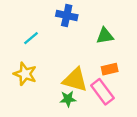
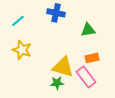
cyan line: (31, 38) -> (18, 21), moved
yellow star: (25, 74) -> (22, 50), moved

